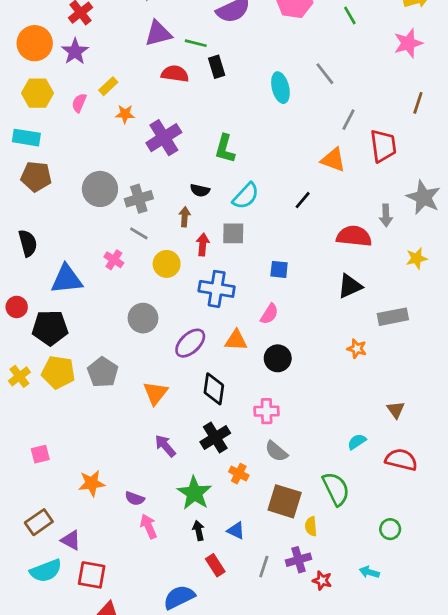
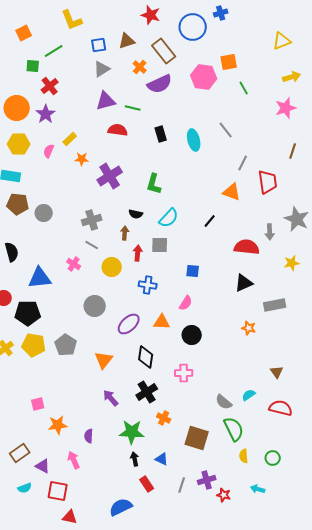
black rectangle: (217, 67) -> (161, 134), moved
gray circle: (100, 189) -> (44, 213), moved, size x0.7
blue cross: (217, 289) -> (148, 285), size x0.7
gray semicircle: (276, 451) -> (224, 402), moved
pink square: (40, 454) -> (38, 404), moved
green star: (194, 493) -> (132, 432), turned -30
purple semicircle: (135, 499) -> (89, 436), turned 72
pink arrow: (149, 526) -> (74, 460), moved
yellow semicircle: (311, 526) -> (244, 456), moved
cyan semicircle: (46, 571) -> (25, 488), size x0.6

